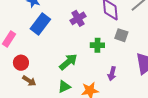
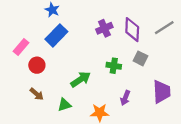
purple cross: (78, 18) -> (104, 28), moved
red circle: (21, 63) -> (37, 65), moved
green triangle: (64, 87) -> (64, 105), moved

